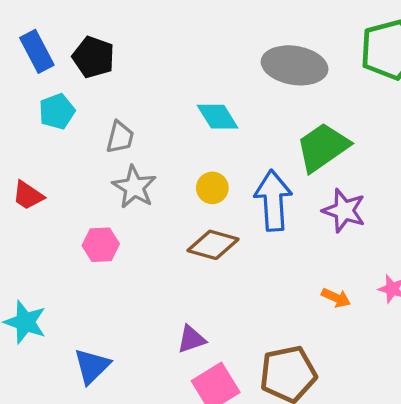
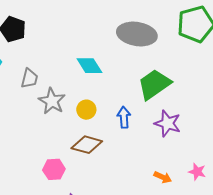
gray star: (134, 187) -> (52, 101), moved
blue arrow: (273, 200) -> (124, 117), size x0.6
pink hexagon: (101, 245) -> (54, 169), moved

